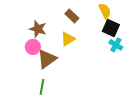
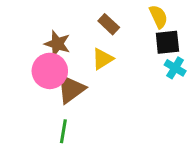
black square: (111, 28) -> (167, 42), turned -30
pink circle: (33, 47) -> (50, 71), size x1.5

